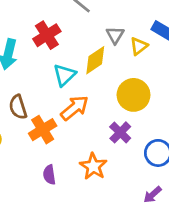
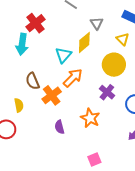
red cross: (47, 35) -> (36, 23), moved
yellow triangle: (139, 46) -> (123, 39), moved, turned -32

